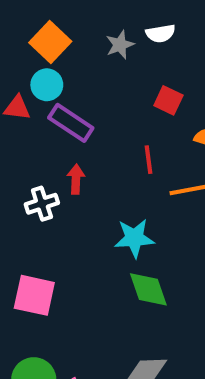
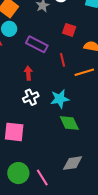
purple rectangle: (71, 123) -> (37, 44), moved
white cross: (42, 204) -> (31, 97), moved

